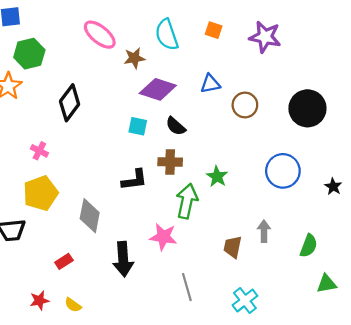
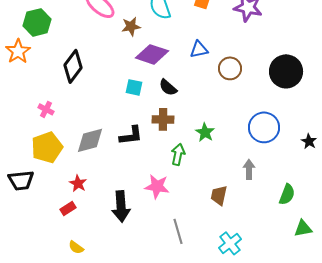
green arrow: (187, 201) -> (178, 154), size x0.7
gray diamond: (90, 216) -> (90, 140), moved, turned 64
gray arrow: (264, 231) -> (249, 169), moved
red star: (39, 300) -> (78, 183), moved, turned -30

